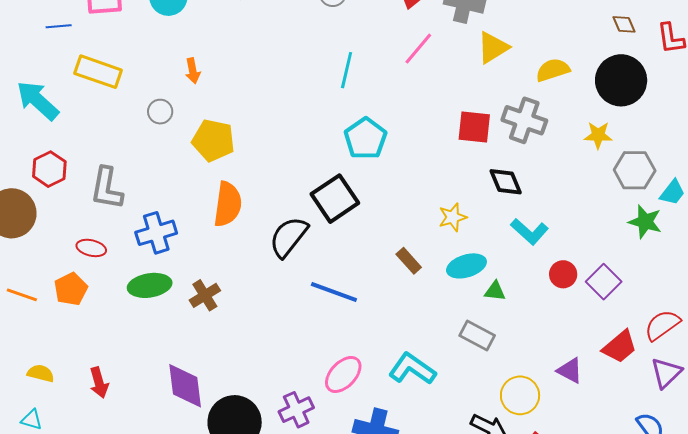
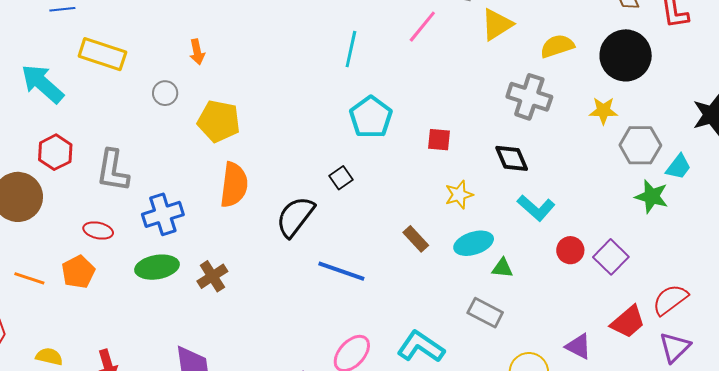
red square: (474, 127) -> (439, 140), moved, size x0.7
black square: (335, 199) -> (341, 178), size x0.5

